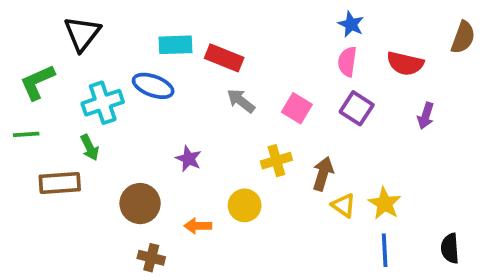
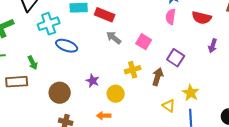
blue ellipse: (153, 86) -> (67, 46), moved
cyan cross: (103, 103) -> (49, 24), moved
purple square: (357, 108) -> (176, 58), moved
purple star: (189, 159) -> (93, 81), moved
yellow triangle: (344, 205) -> (169, 106), moved
orange arrow: (198, 226) -> (104, 116), moved

